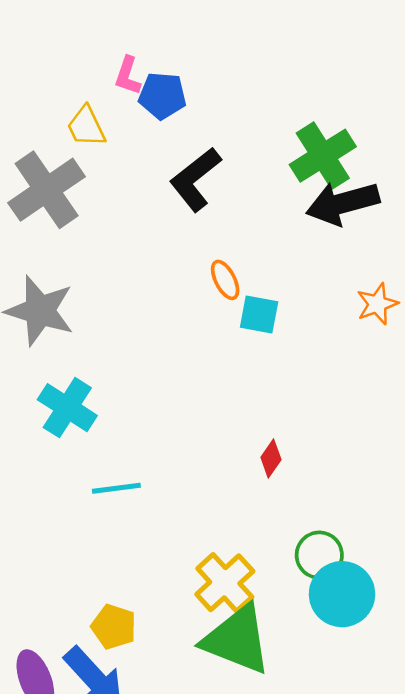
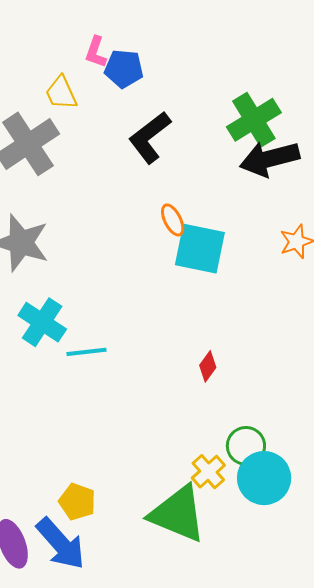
cyan square: (259, 315) -> (200, 249), size x1.6
cyan line: (116, 488) -> (86, 352), moved
yellow cross: (225, 583) -> (208, 472), moved, size x0.7

